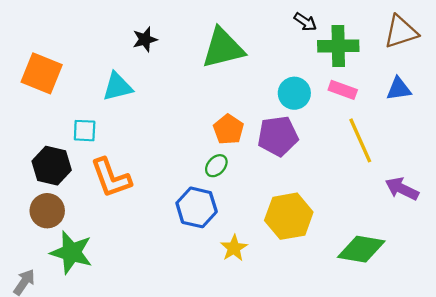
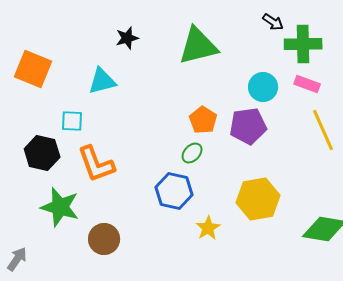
brown circle: (47, 211) -> (104, 239), moved
green star: (71, 252) -> (60, 207), moved

